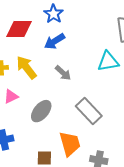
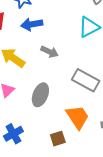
blue arrow: (55, 41) -> (32, 24), turned 40

